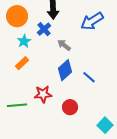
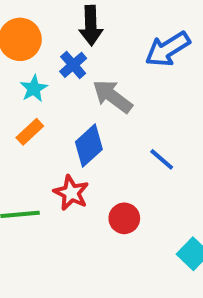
gray arrow: (64, 45) -> (112, 96), size x1.5
blue diamond: (65, 70) -> (89, 146), moved
red star: (43, 94) -> (71, 193), turned 30

